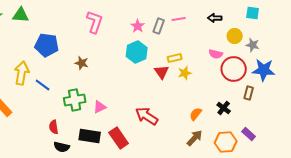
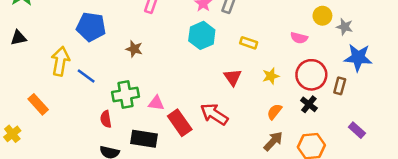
yellow rectangle: (175, 58) -> (249, 43), turned 32
red circle: (234, 69) -> (311, 75), moved
red triangle: (162, 72) -> (233, 77), moved
yellow star: (185, 73) -> (271, 76), moved
pink triangle: (100, 107) -> (156, 103), turned 32
red semicircle: (54, 127) -> (106, 119), moved
purple rectangle: (249, 134) -> (357, 130), moved
red rectangle: (119, 138) -> (180, 123), moved

